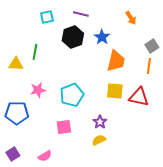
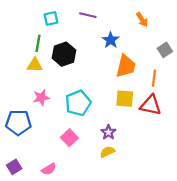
black hexagon: (73, 37) -> (64, 54), moved
green line: (35, 52) -> (38, 43), moved
yellow triangle: (16, 64) -> (35, 65), moved
orange line: (149, 66) -> (154, 78), moved
pink square: (64, 127) -> (69, 138), turned -35

